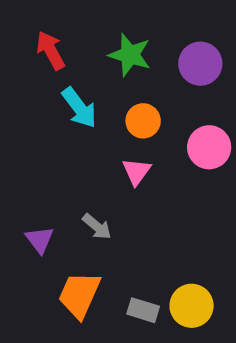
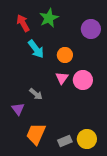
green star: (130, 55) -> (49, 18), moved, turned 30
pink circle: (209, 147) -> (83, 80), moved
gray arrow: (97, 227) -> (36, 94), moved
gray rectangle: (143, 310) -> (65, 141), turned -40

